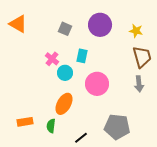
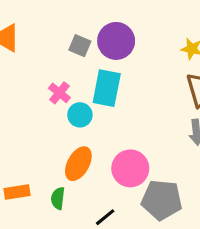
purple circle: (100, 25) -> (116, 41), moved
cyan rectangle: (82, 56) -> (107, 88), size x1.6
pink circle: (97, 84) -> (130, 168), moved

